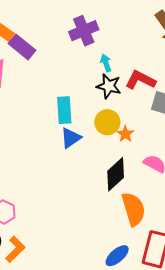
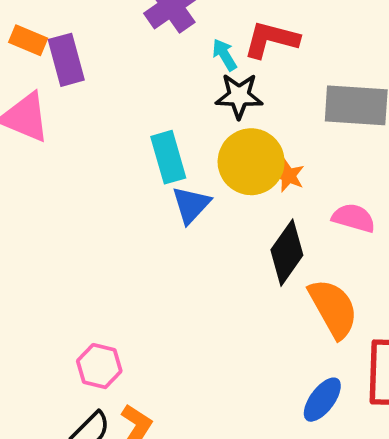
purple rectangle: (22, 47) -> (66, 60), turned 48
red L-shape: (140, 80) -> (271, 39), moved
yellow circle: (107, 122) -> (251, 162), size x1.4

